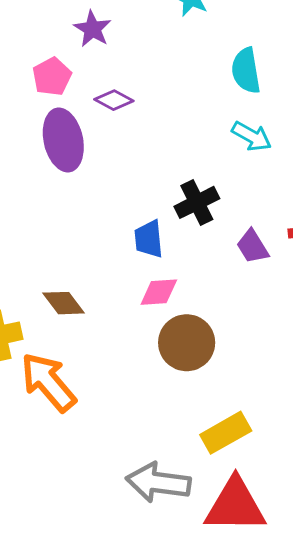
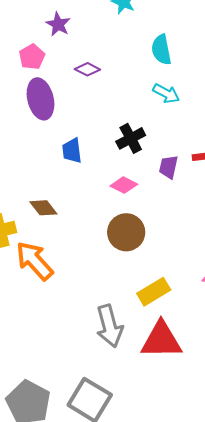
purple diamond: (114, 100) -> (87, 69), moved
blue trapezoid: (149, 239) -> (72, 151), moved
purple trapezoid: (252, 246) -> (169, 167), turned 45
pink diamond: (159, 292) -> (124, 185), moved, turned 32
gray arrow: (158, 482) -> (109, 326), turned -111

